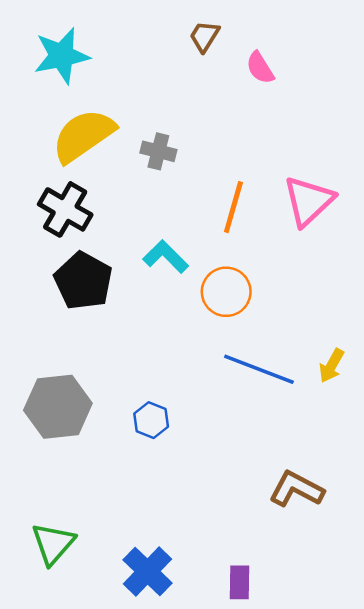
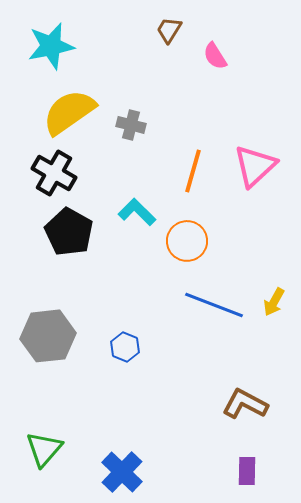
purple rectangle: (240, 582) -> (247, 471), moved

